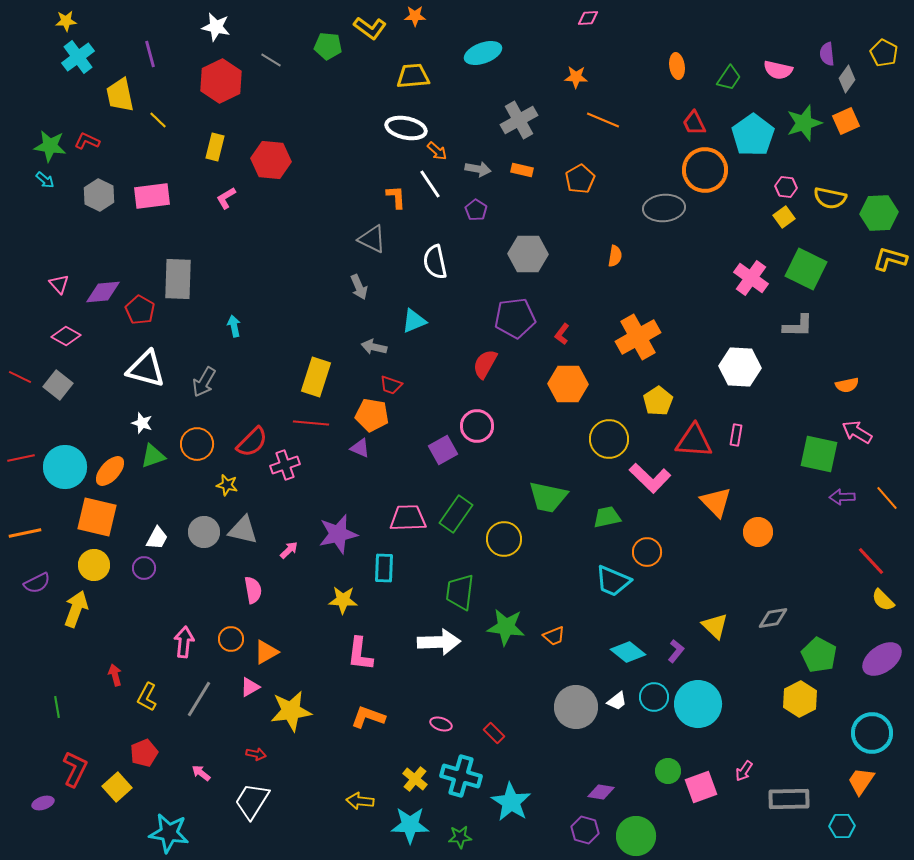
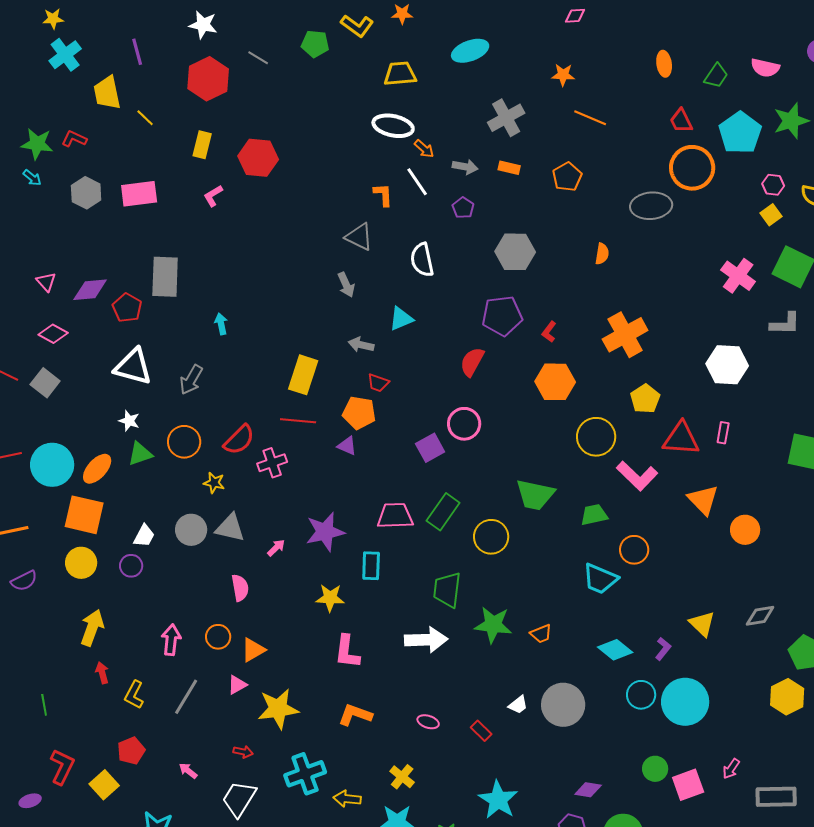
yellow arrow: (76, 609) -> (92, 628), moved
white trapezoid: (617, 701) -> (518, 705), moved
cyan cross: (461, 776) -> (305, 774), moved, turned -36

